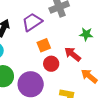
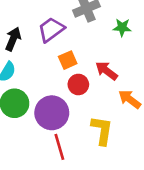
green star: (86, 34) -> (122, 27), moved

